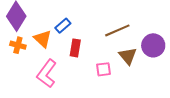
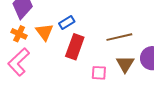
red rectangle: (75, 48) -> (75, 47), size x1.4
pink L-shape: (47, 74) -> (19, 62), moved

